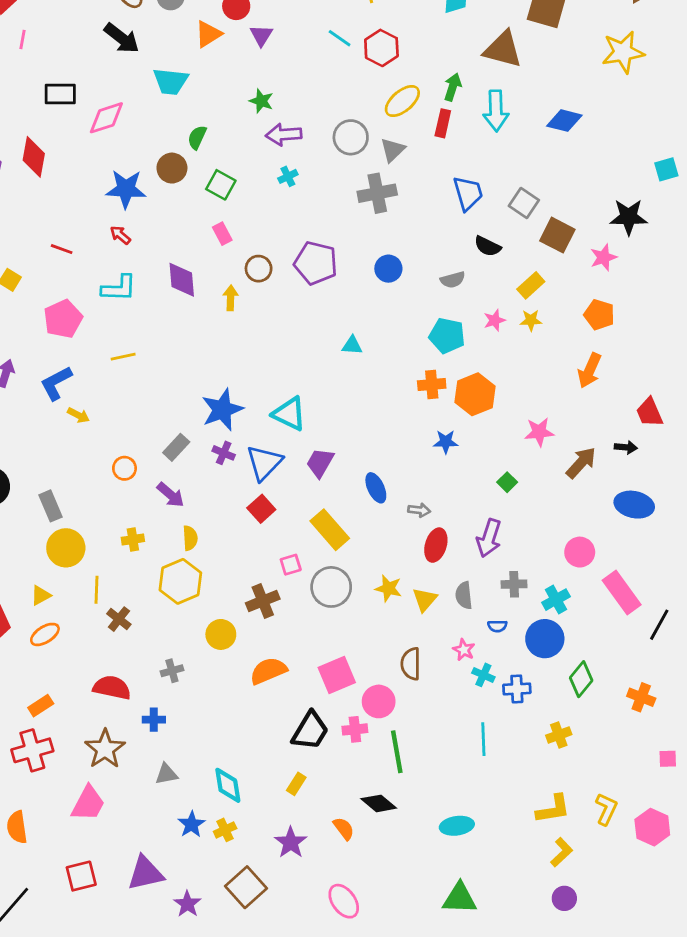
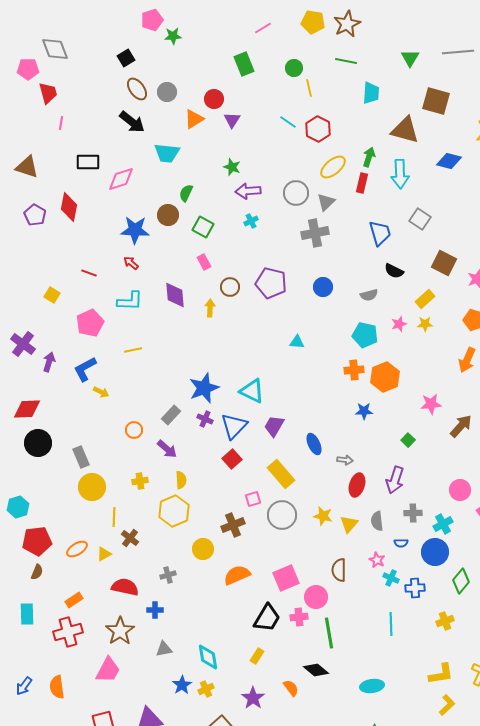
blue diamond: (564, 121) -> (449, 161), moved
gray square: (524, 203) -> (420, 219), moved
yellow triangle: (41, 595) -> (104, 554), moved

